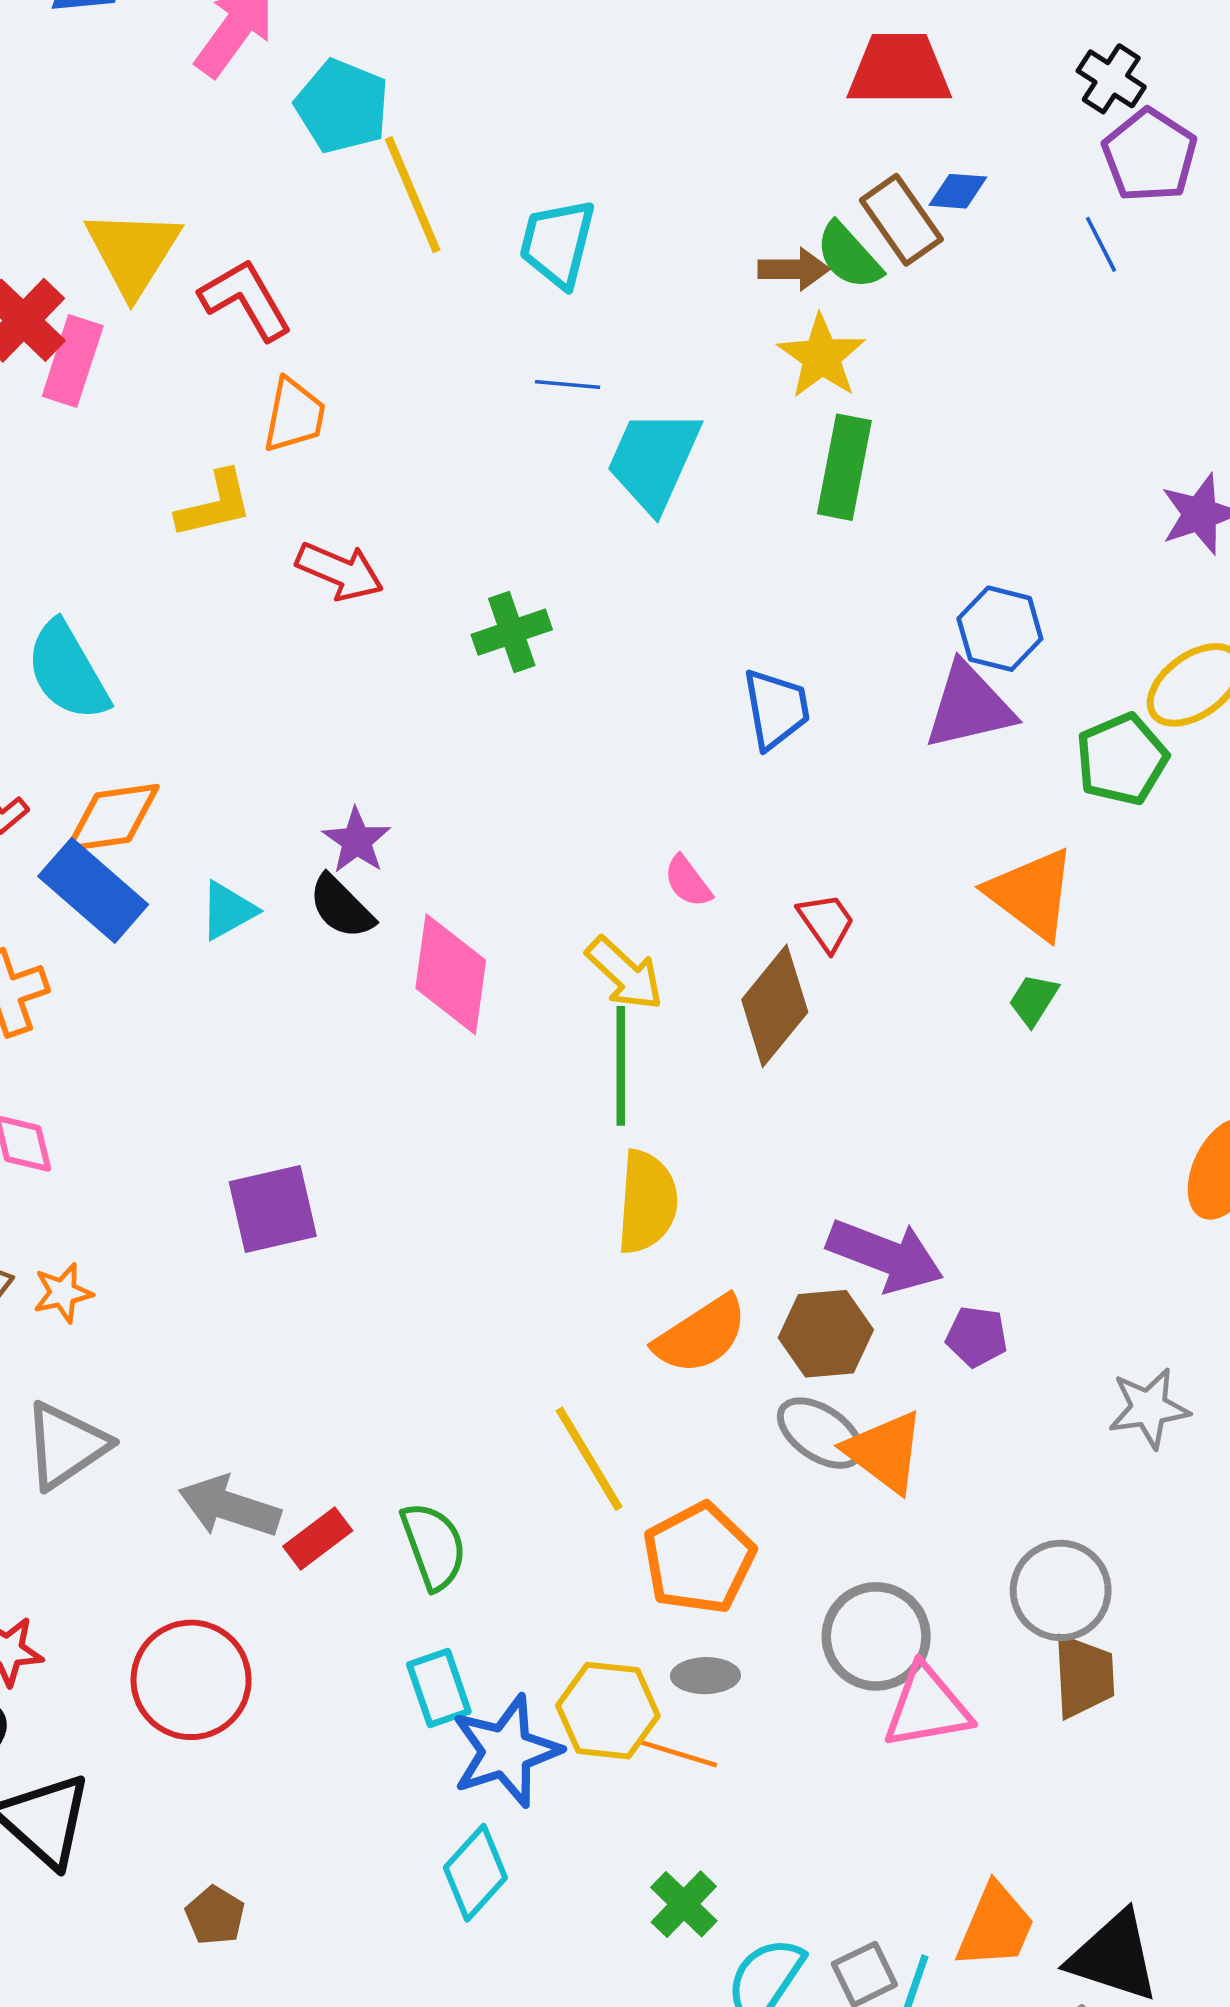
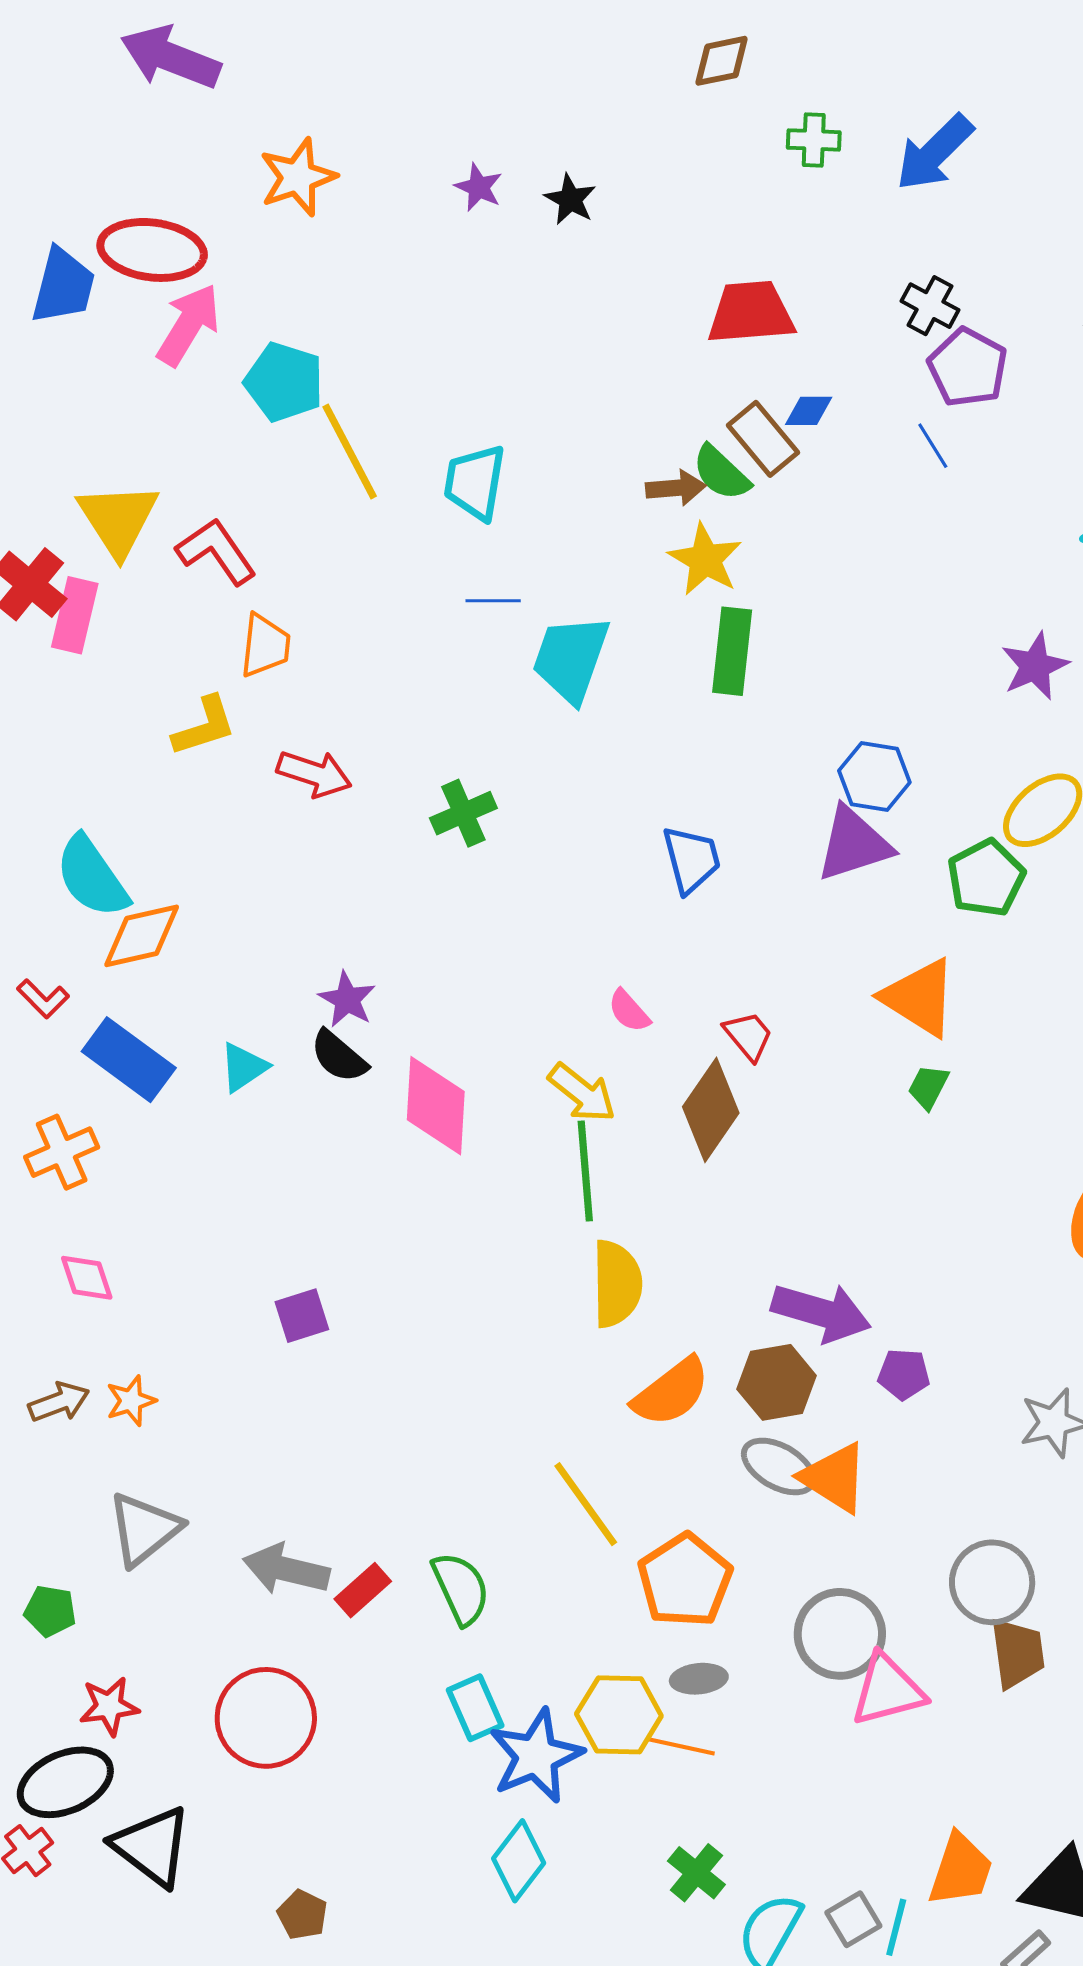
orange diamond: (113, 817) -> (142, 936), moved
purple square: (273, 1209) -> (302, 1316), size x0.7

